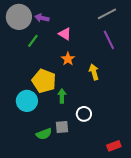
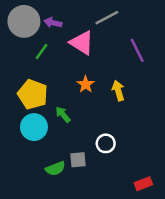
gray line: (107, 14) -> (107, 18), moved
pink triangle: (65, 34) -> (82, 43), size x1.5
orange star: (68, 59) -> (86, 84), moved
yellow pentagon: (44, 81) -> (33, 94), moved
green arrow: (62, 96) -> (63, 114), moved, turned -40

